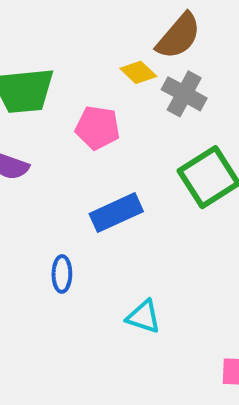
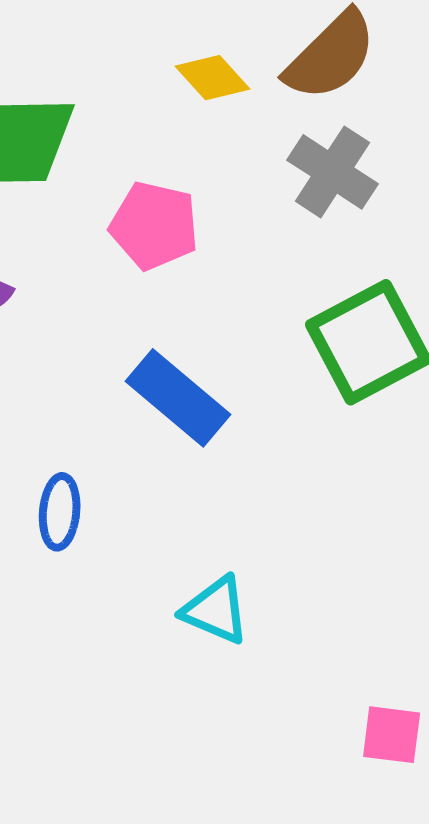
yellow diamond: (138, 72) -> (213, 78), moved
blue rectangle: (116, 213) -> (178, 398), turned 60

